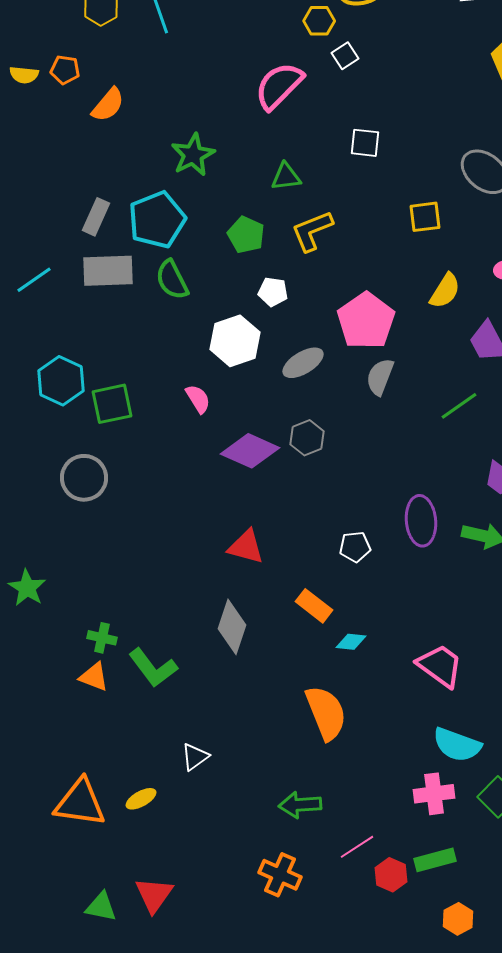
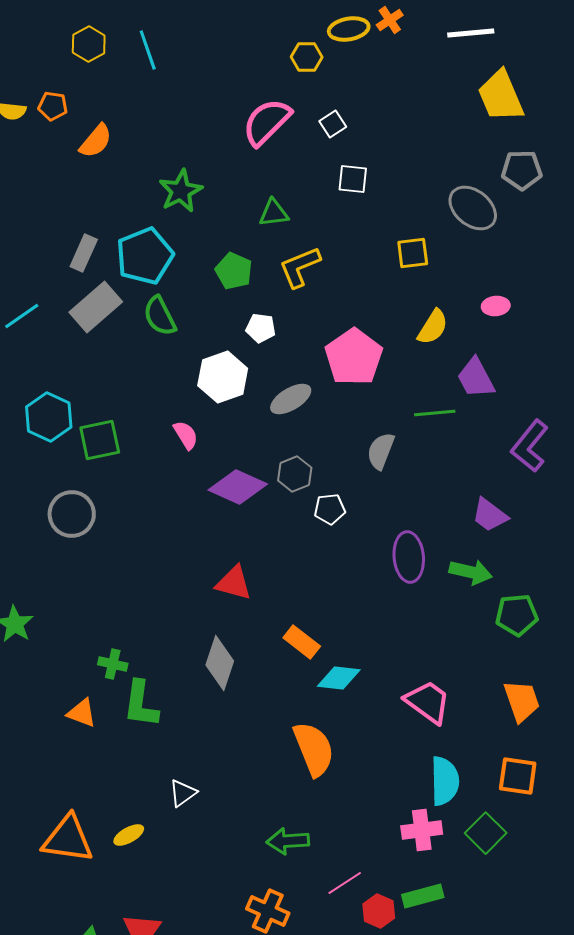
white square: (345, 56) -> (333, 124), moved
gray rectangle: (108, 271) -> (96, 307), turned -39
gray semicircle: (380, 377) -> (381, 451), moved
green line: (459, 406) -> (435, 413), moved, turned 30
white pentagon: (355, 547) -> (330, 509), moved
green cross: (102, 638) -> (113, 664), moved
cyan diamond: (351, 642) -> (339, 678), size x1.4
green L-shape: (153, 668) -> (141, 704), turned 45
cyan semicircle: (457, 745) -> (445, 781), turned -111

